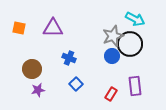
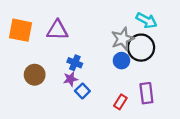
orange square: (19, 28) -> (21, 30), size x1.6
purple star: (38, 90) -> (70, 79), moved

